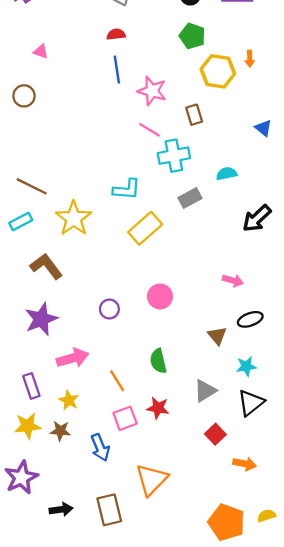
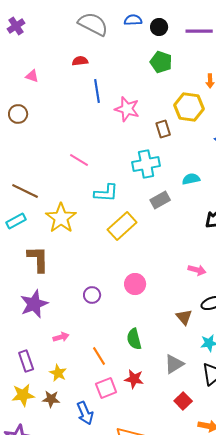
red semicircle: (116, 34) -> (80, 61), moved
yellow hexagon: (218, 71) -> (189, 107), moved
pink line: (149, 130) -> (79, 160), moved
brown L-shape: (46, 266) -> (38, 259), turned 36
pink arrow: (73, 358) -> (61, 337), size x0.6

